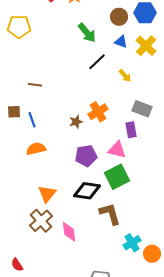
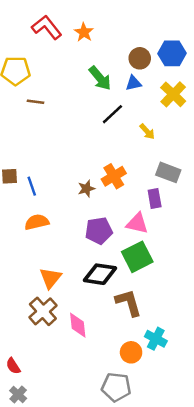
blue triangle: (121, 42) -> (134, 83), moved, turned -32
brown line: (35, 85) -> (36, 102), moved
cyan cross: (132, 243) -> (156, 339), turned -30
orange circle: (152, 254) -> (131, 352), moved

